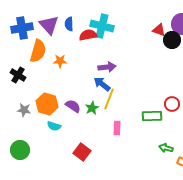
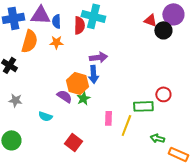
blue semicircle: (69, 24) -> (56, 21), moved
purple triangle: (49, 25) -> (40, 15), turned -45
red semicircle: (88, 35) -> (79, 25), turned 102
orange star: (60, 61) -> (56, 42), moved
blue arrow: (102, 84) -> (93, 74), turned -132
yellow line: (109, 99) -> (126, 125), moved
orange hexagon: (47, 104) -> (77, 83), moved

